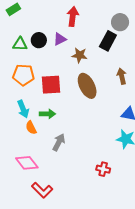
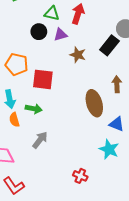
green triangle: (20, 44) -> (52, 13), moved
brown ellipse: (87, 86) -> (94, 103), moved

